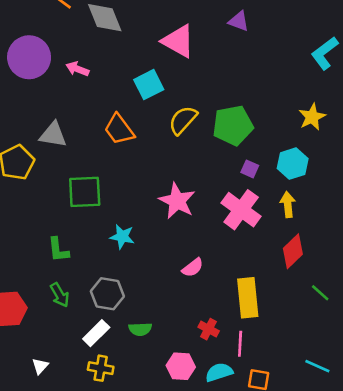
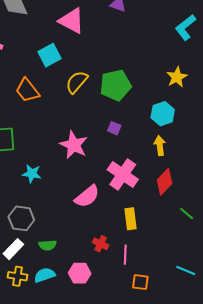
purple square: (250, 169) -> (114, 128), moved
pink cross: (241, 210) -> (123, 174), moved
pink semicircle: (193, 268) -> (87, 196), size x1.5
yellow rectangle: (248, 298) -> (130, 219), size x0.7
cyan semicircle: (219, 372) -> (45, 275), moved

